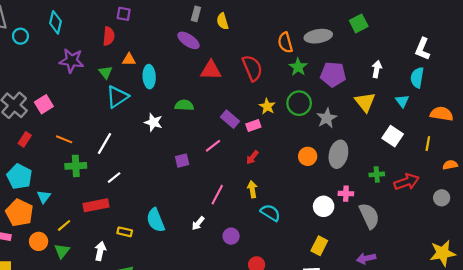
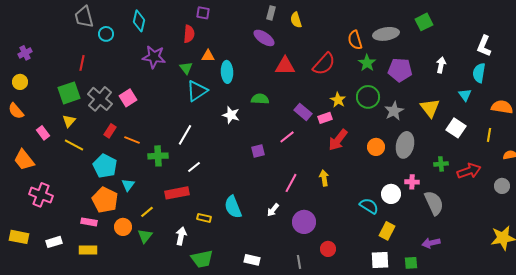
red semicircle: (252, 68) -> (324, 64), turned 65
yellow triangle: (365, 102) -> (430, 108), moved
orange line: (64, 139) -> (132, 140), moved
red arrow: (252, 157) -> (338, 140), moved, size x1.6
cyan semicircle: (270, 213) -> (369, 206), moved
purple circle: (231, 236) -> (304, 222), size x1.5

